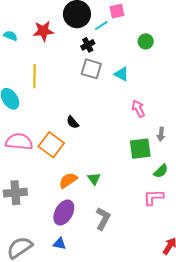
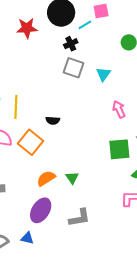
cyan triangle: (121, 74) -> (103, 74), turned 35
yellow line: (34, 76) -> (16, 107), moved
black semicircle: (73, 122) -> (53, 120), turned -48
gray L-shape: (103, 219) -> (80, 218), turned 50
blue triangle: (60, 244) -> (27, 238), moved

